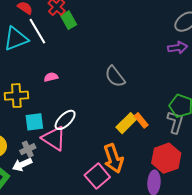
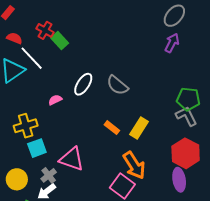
purple arrow: (178, 48) -> (172, 43), turned -42
white ellipse: (65, 120) -> (83, 84), moved
orange rectangle: (141, 120) -> (112, 128), moved
cyan square: (34, 122) -> (37, 148), moved
gray L-shape: (175, 122) -> (186, 116), turned -30

